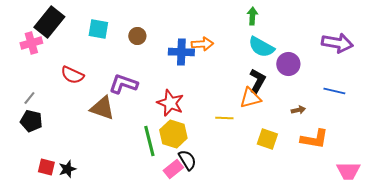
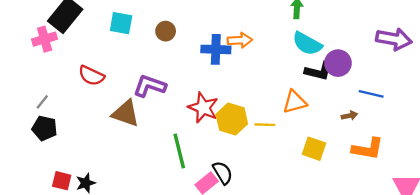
black L-shape: (257, 81) -> (319, 71), moved, turned 75
blue line: (334, 91) -> (371, 94), moved
yellow hexagon: (173, 134) -> (232, 119), moved

